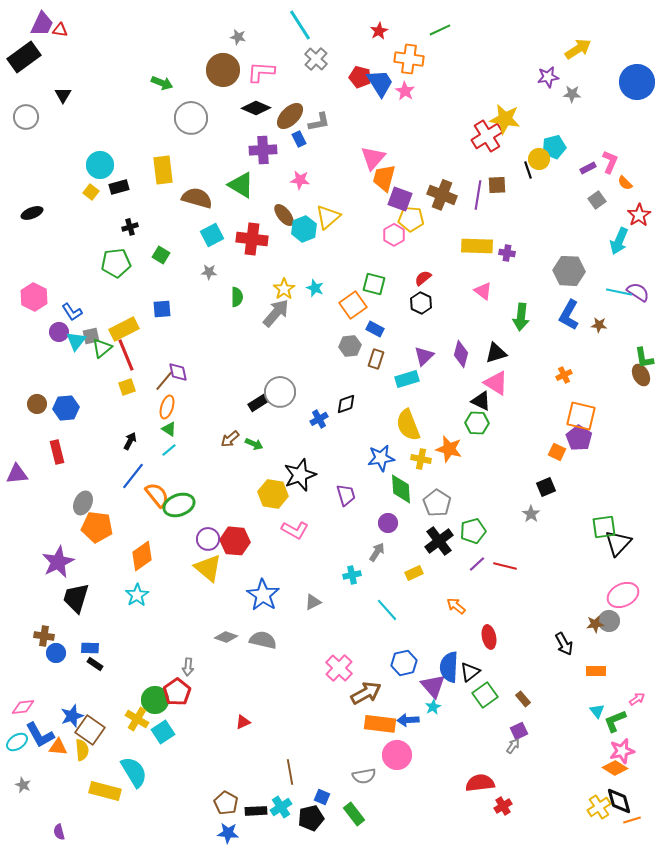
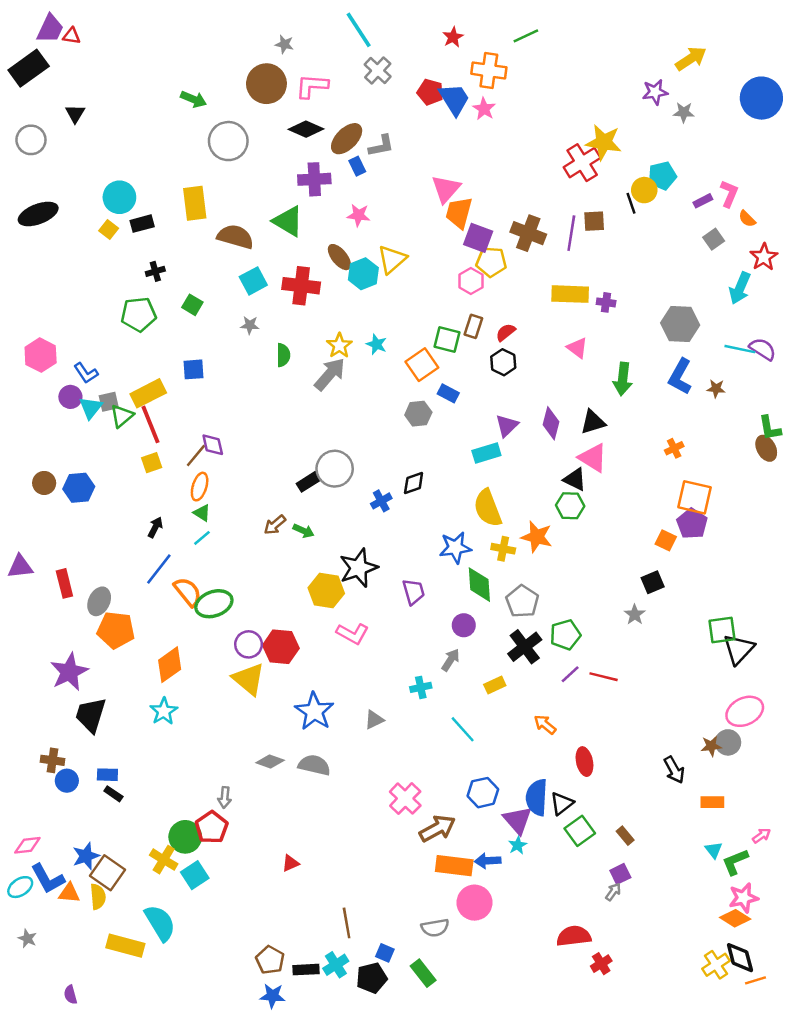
black ellipse: (32, 213) -> (38, 214), moved, size x1.5
brown rectangle: (376, 359) -> (473, 326), moved
red rectangle: (57, 452) -> (64, 583), moved

